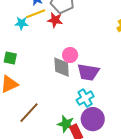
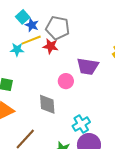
gray diamond: (62, 67) -> (47, 104), moved
purple trapezoid: (88, 72) -> (88, 66), moved

